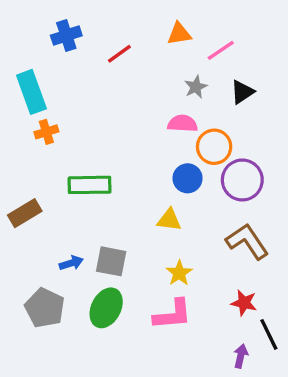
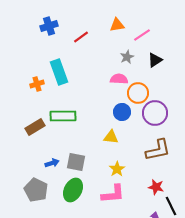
cyan rectangle: (31, 92) -> (59, 72), moved
brown rectangle: (25, 213) -> (35, 127), moved
brown L-shape: (247, 241) -> (158, 150), turned 112

